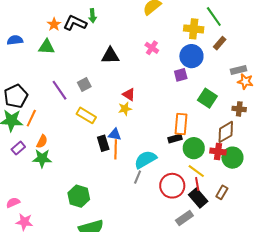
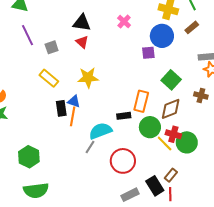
purple line: (59, 90) -> (27, 35), moved
red triangle: (129, 94) -> (82, 42), moved
yellow star: (125, 109) -> (88, 78), size x1.5
brown diamond: (226, 132) -> (171, 109), moved
black rectangle: (175, 138) -> (124, 116), moved
yellow line: (196, 171) -> (165, 144), moved
red line: (197, 184) -> (170, 194), moved
black rectangle: (198, 198) -> (155, 186), moved

